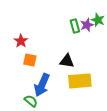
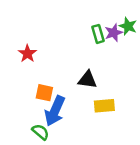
orange square: (30, 60) -> (44, 93), moved
yellow rectangle: (80, 81) -> (104, 106), size x0.7

